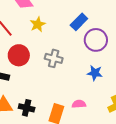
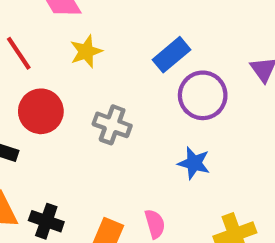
pink semicircle: (79, 104) -> (155, 224), turned 72

